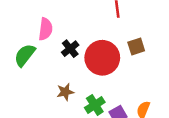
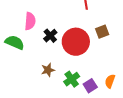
green semicircle: (25, 55) -> (15, 42), turned 78

